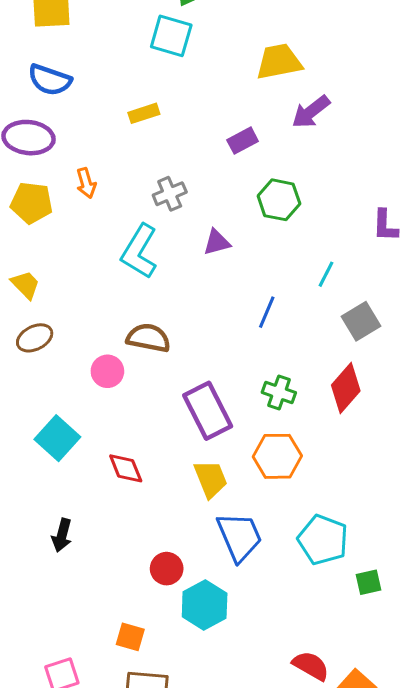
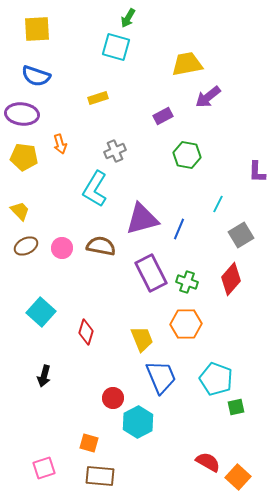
purple triangle: (217, 242) -> (142, 219), moved, size x1.8
pink circle: (107, 371) -> (62, 248), moved
purple rectangle: (208, 411) -> (151, 273), moved
red diamond: (126, 468) -> (86, 332), turned 40
green square: (368, 582) -> (236, 407), moved

